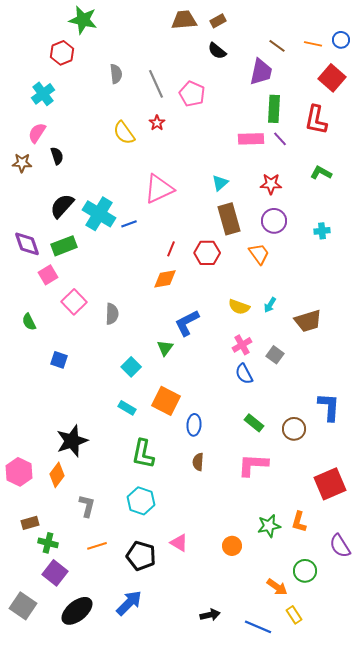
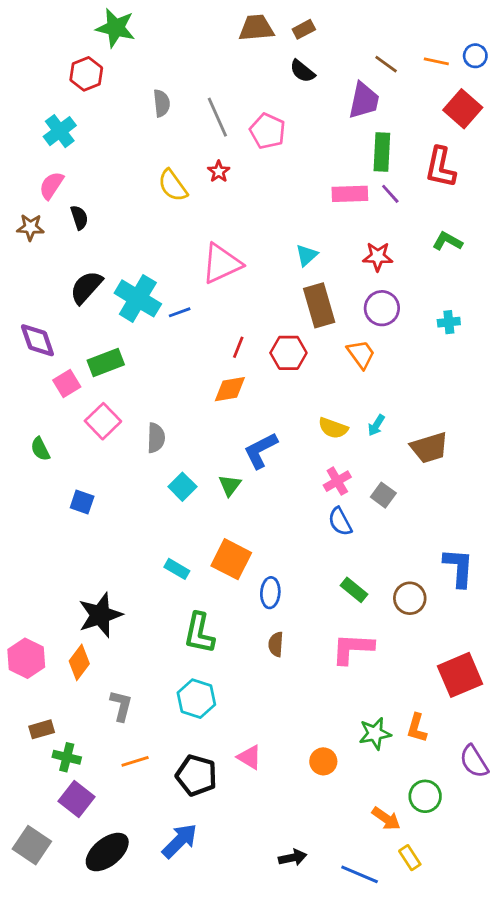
green rectangle: (64, 246) -> (106, 363), moved
cyan square: (131, 367) -> (182, 487), moved

